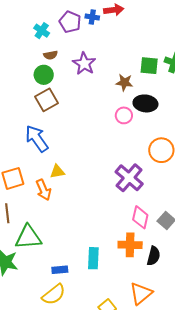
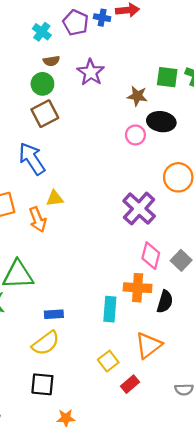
cyan rectangle: (93, 258) -> (110, 309), moved

